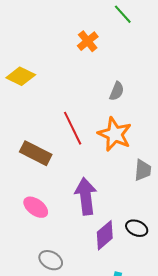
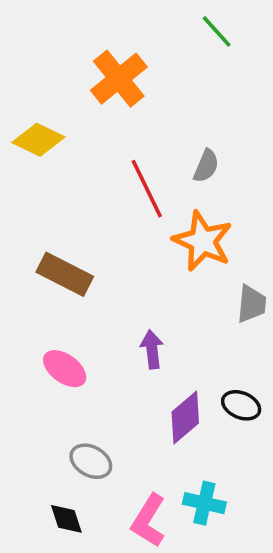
orange cross: (88, 41) -> (119, 79), moved, size x1.5
red line: (73, 128) -> (147, 189), moved
purple arrow: (86, 196) -> (152, 349), size x0.6

